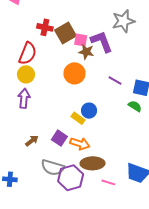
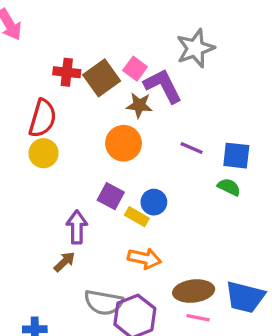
pink square: (81, 40) -> (135, 69), moved, turned 32
purple arrow: (24, 98) -> (77, 227), moved
purple square: (59, 138) -> (111, 196), moved
brown ellipse: (93, 163) -> (194, 291), moved

